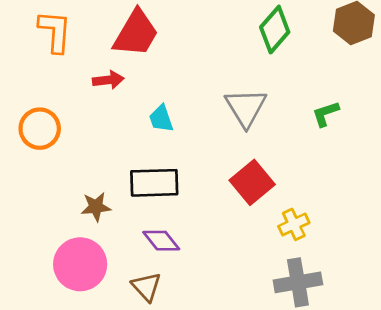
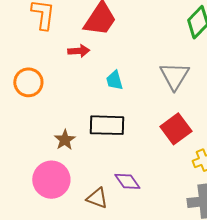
brown star: (96, 207) -> (65, 140), turned -30
purple diamond: (161, 241) -> (127, 181), moved
brown triangle: (146, 287) -> (97, 198), turned -30

